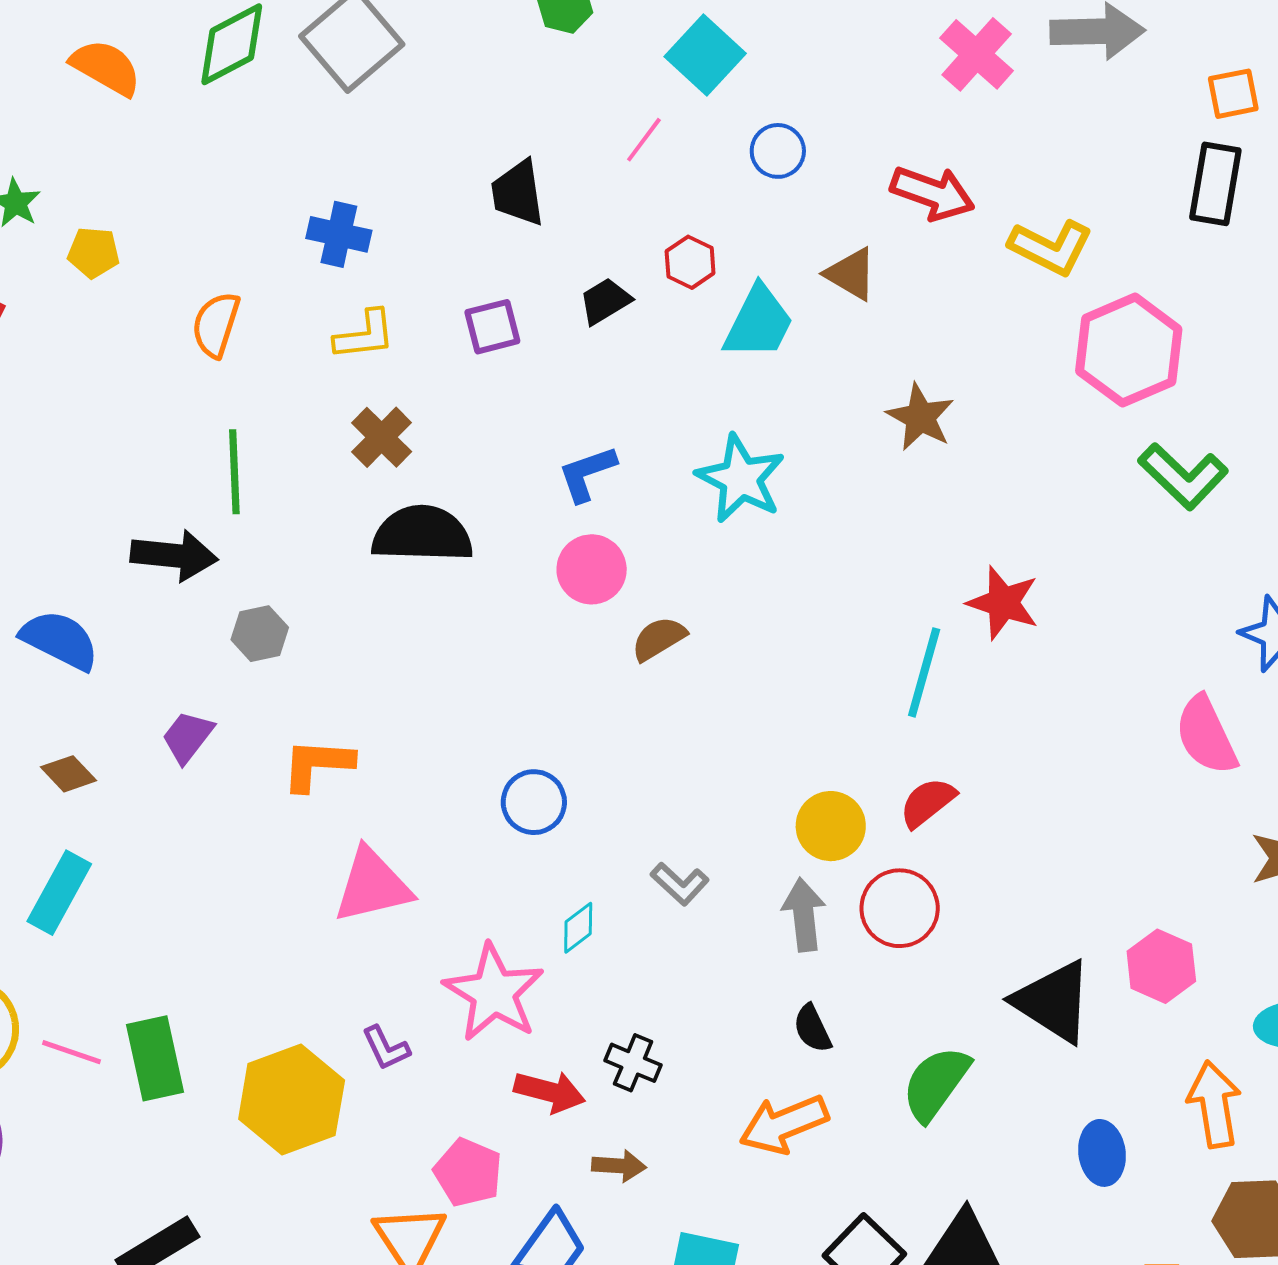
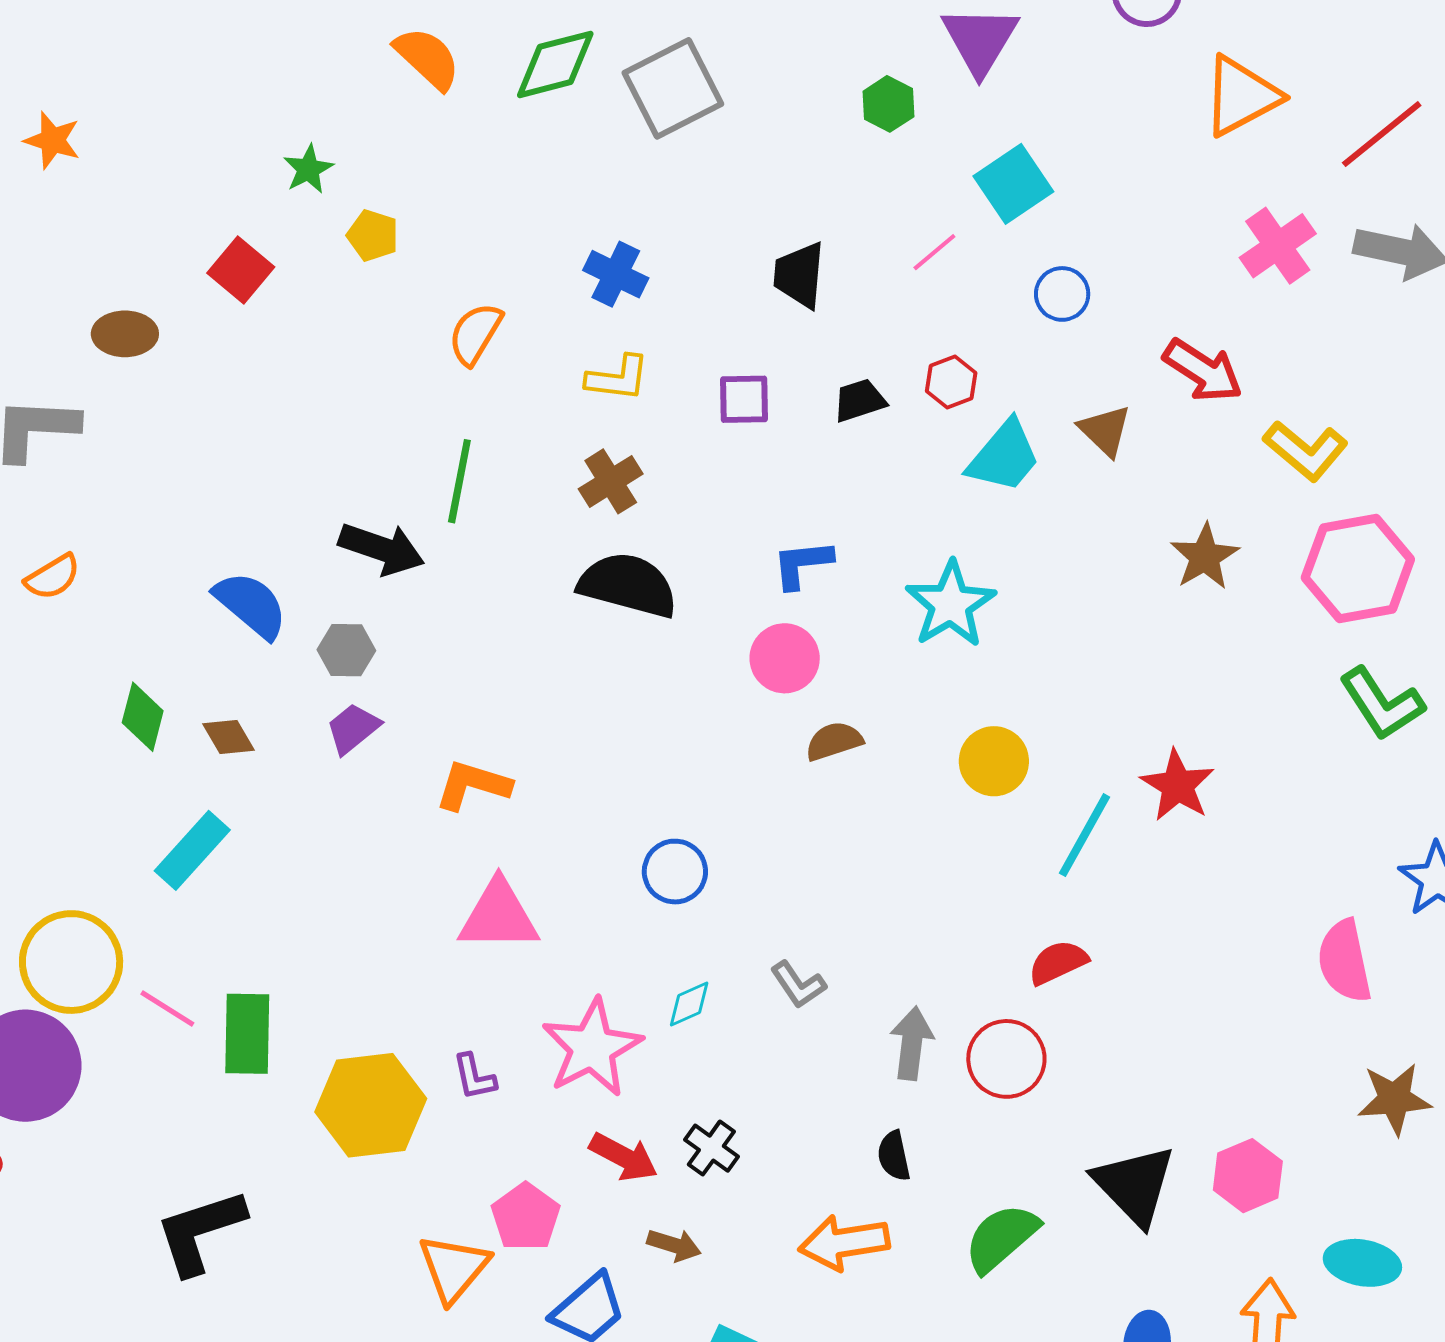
brown star: (920, 417) -> (1205, 557), moved
gray hexagon: (260, 634) -> (346, 650), moved
yellow circle: (831, 826) -> (994, 761), moved

